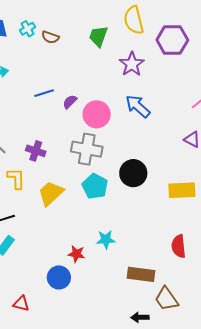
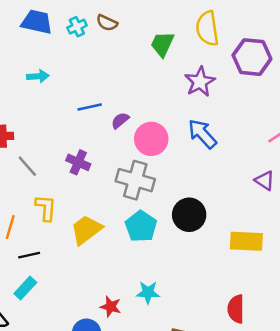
brown semicircle: (50, 37) -> (107, 23), moved
purple cross: (36, 151) -> (78, 162), moved

